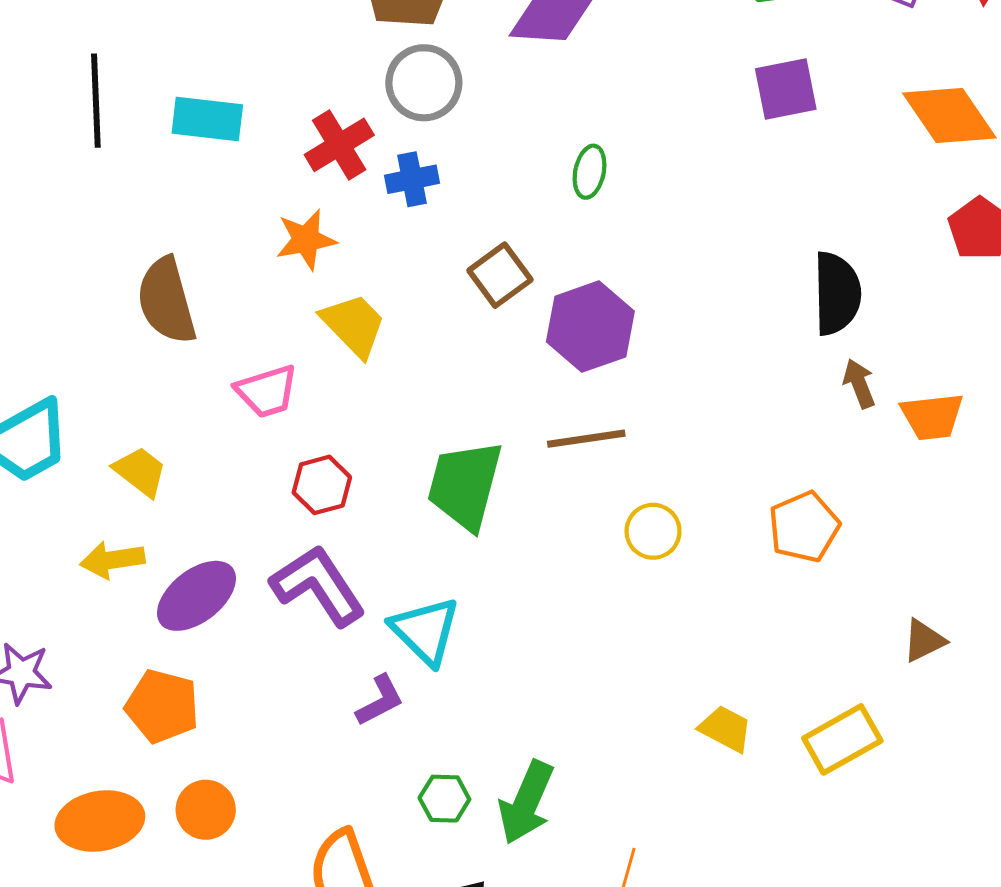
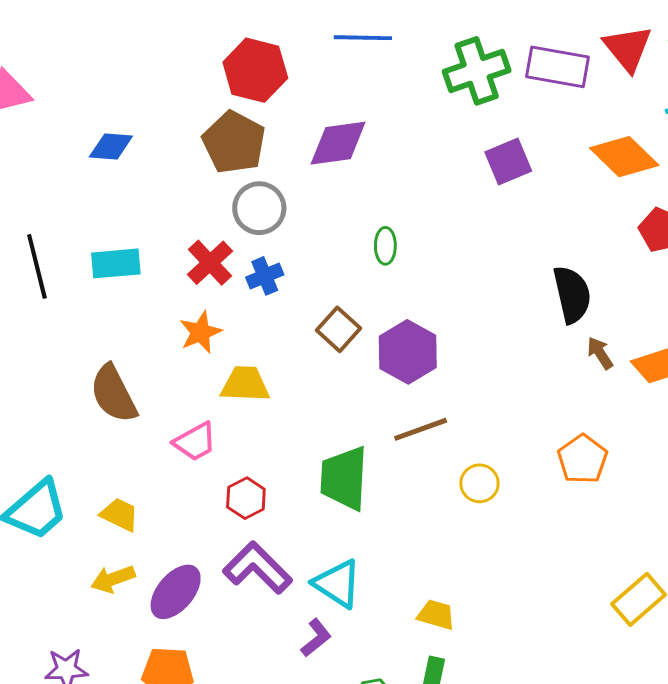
yellow trapezoid: (354, 325) -> (245, 384), turned -32
yellow trapezoid: (725, 729) -> (436, 615), moved

